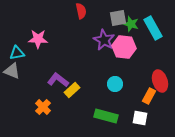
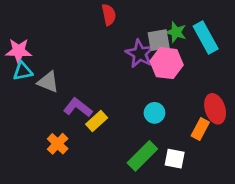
gray square: (118, 18) -> (159, 40), moved
pink star: (38, 39) -> (19, 51), moved
gray triangle: (12, 71) -> (48, 82), moved
green rectangle: (106, 116) -> (142, 156), turned -60
white square: (140, 118) -> (175, 159), moved

